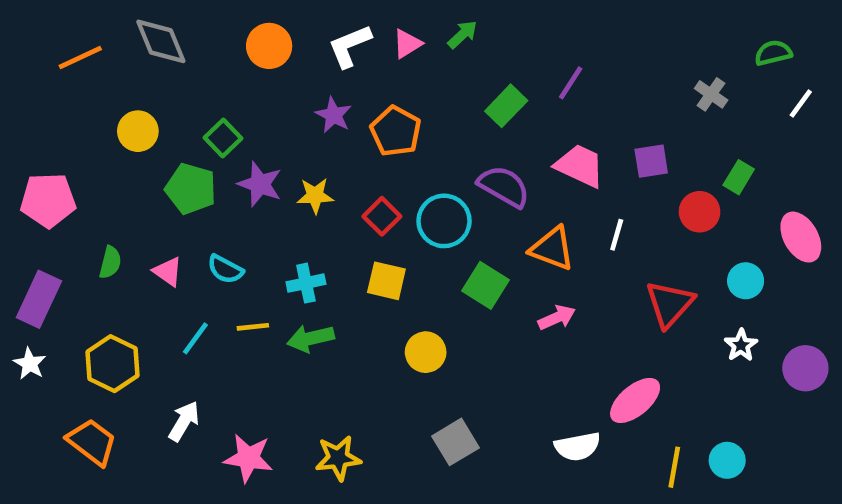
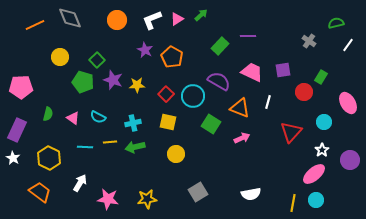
purple line: (571, 83) -> (248, 36), turned 56
cyan line: (195, 338) -> (85, 147), turned 56
yellow circle: (426, 352) -> (176, 154), moved
pink ellipse: (635, 400) -> (314, 174), moved

